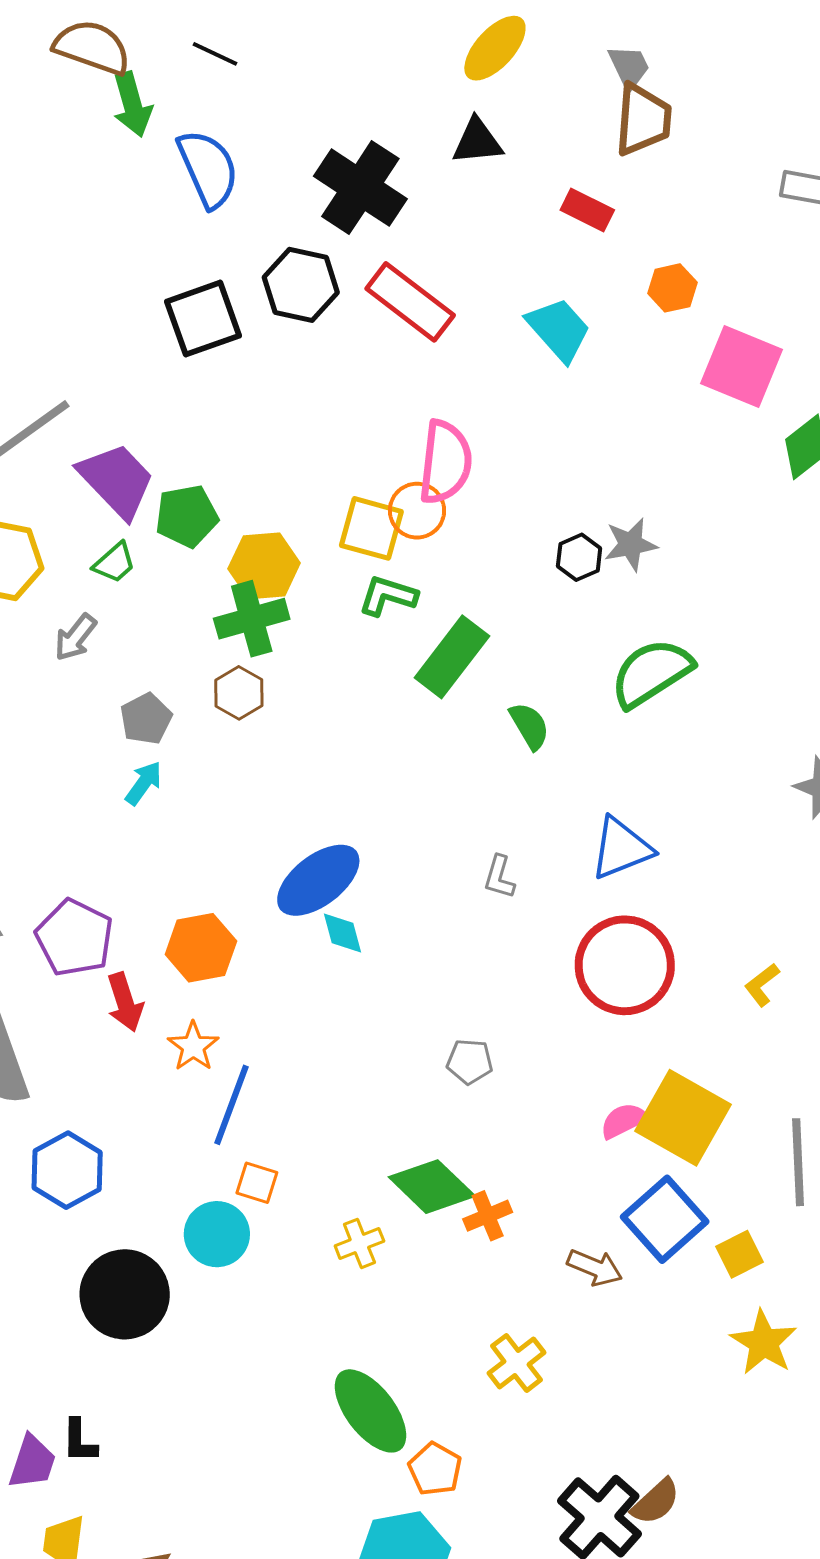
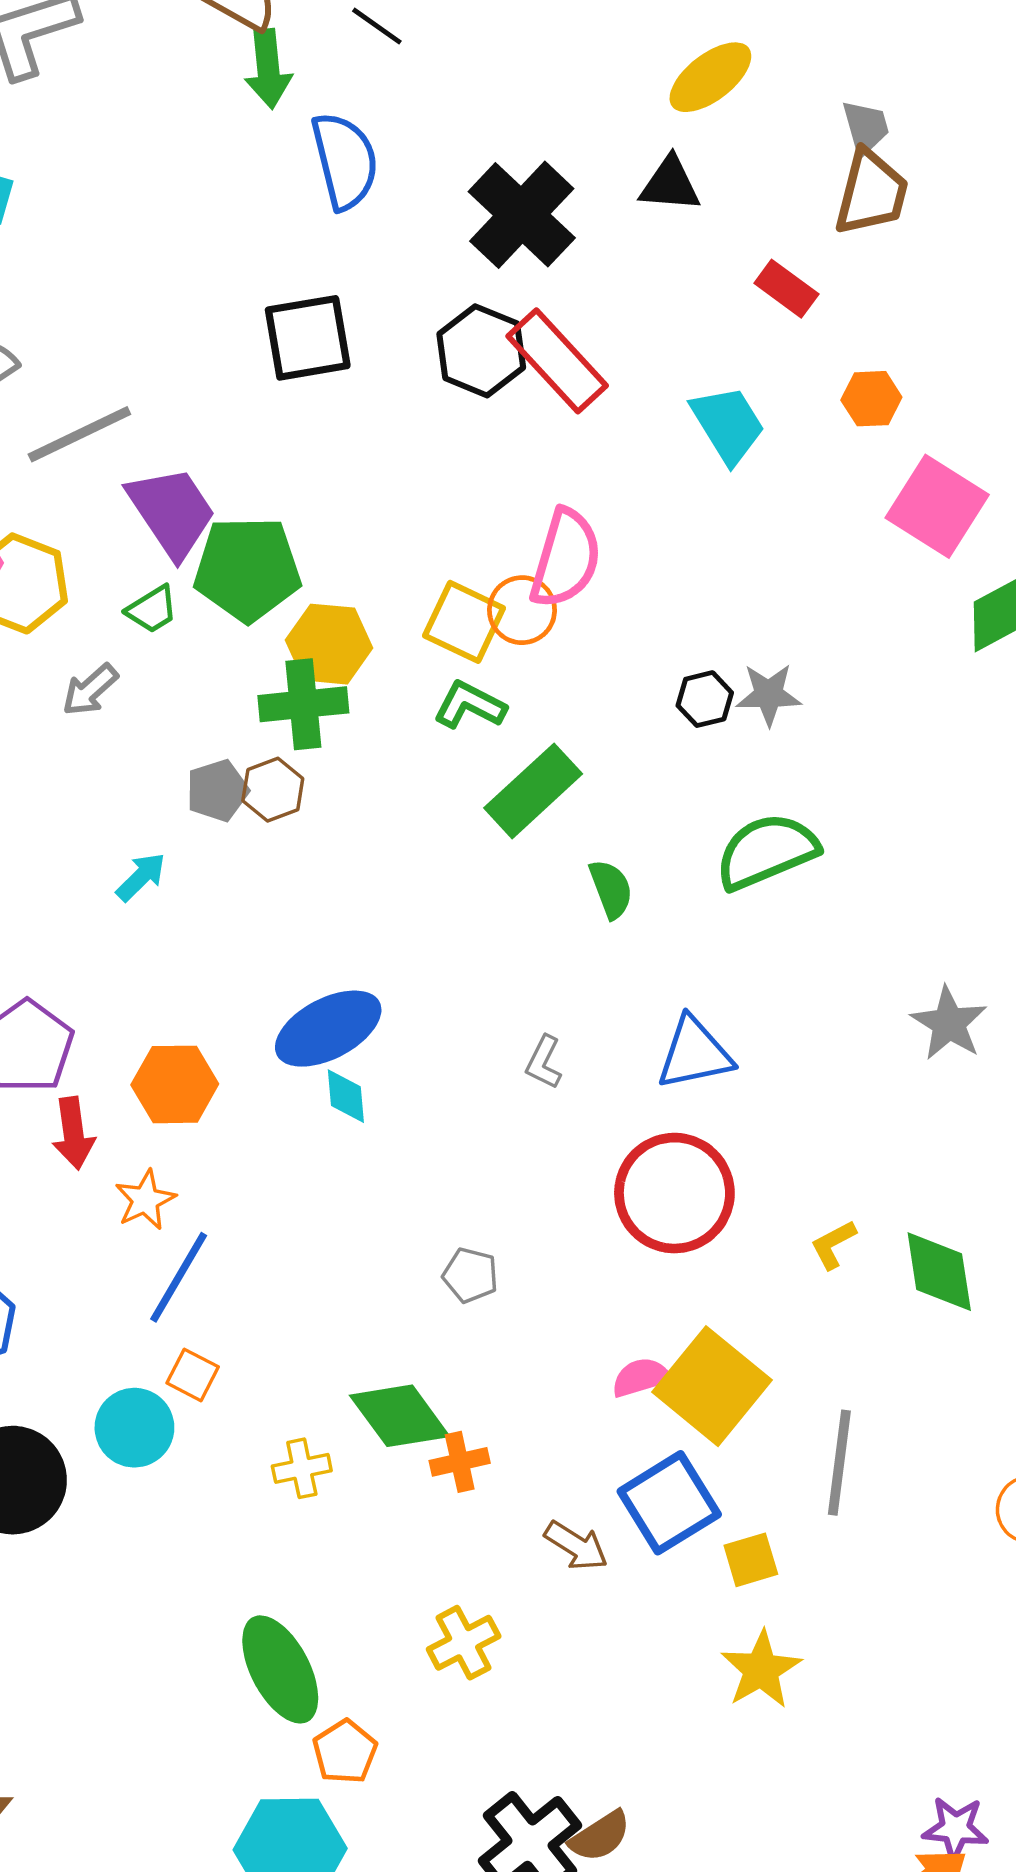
black hexagon: (301, 285) -> (481, 351), moved
green pentagon: (187, 516) -> (247, 569), size x1.4
gray pentagon: (146, 719) -> (217, 791), moved

